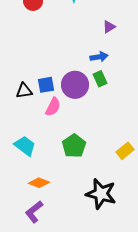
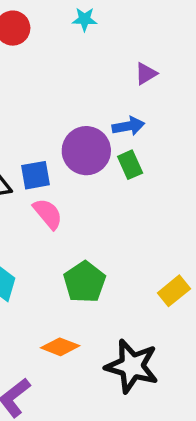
purple circle: (75, 85) -> (86, 151), moved
pink semicircle: (53, 107) -> (48, 214), turned -66
orange diamond: (39, 183) -> (60, 347), moved

